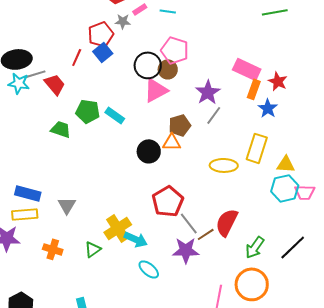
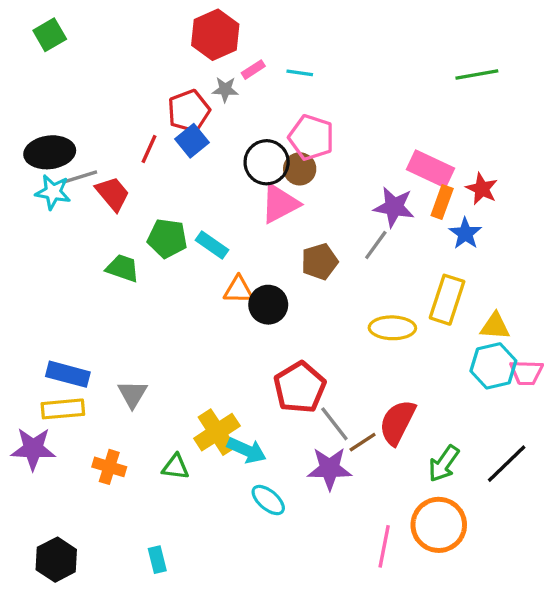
purple star: (208, 92) -> (394, 207), moved, turned -30
orange triangle: (172, 142) -> (238, 290), moved
green triangle: (93, 249) -> (176, 467), turned 42

